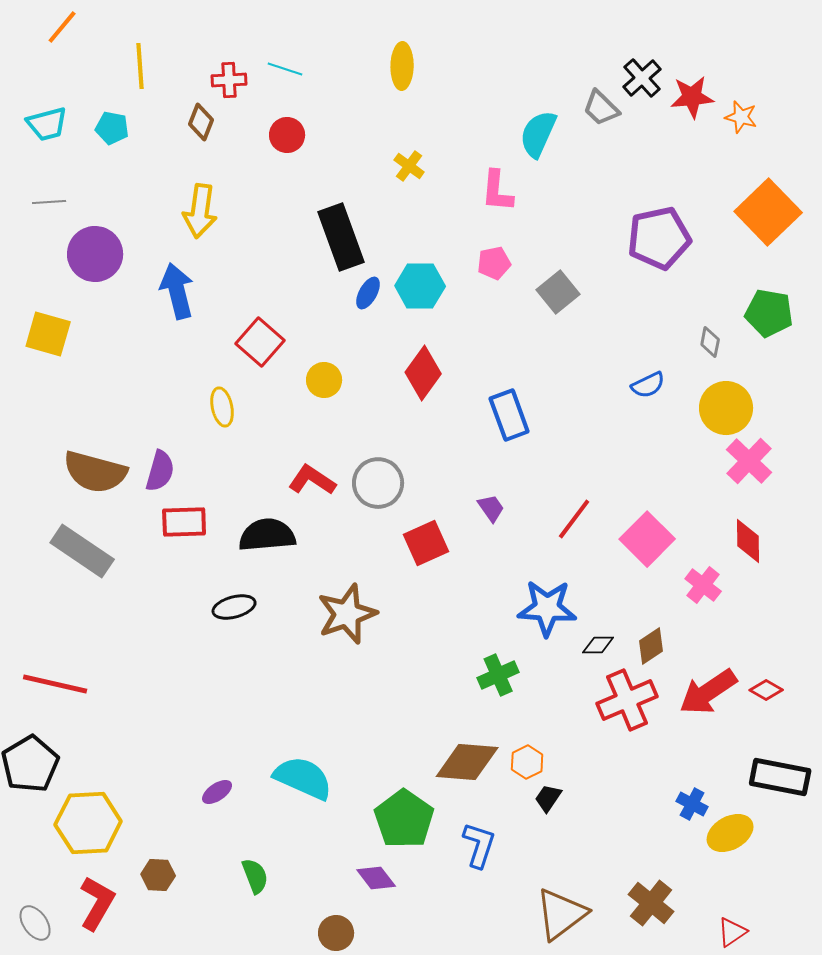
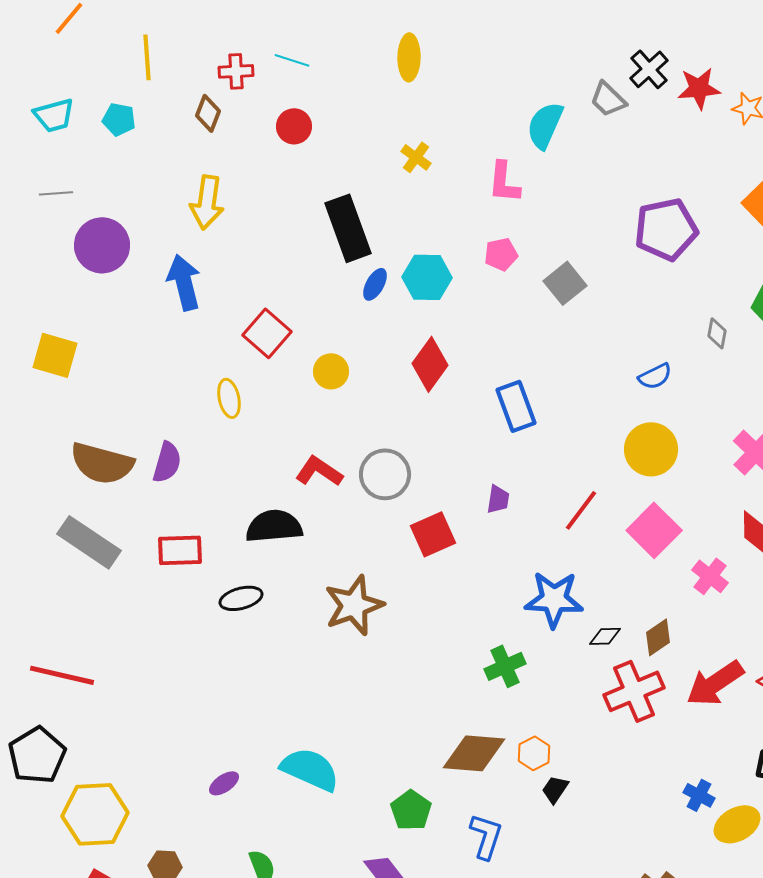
yellow square: (48, 334) -> (55, 355), moved
yellow circle: (726, 408) -> (651, 449), moved
purple trapezoid: (491, 508) -> (498, 499), turned 44
red rectangle: (184, 522) -> (180, 550), moved
green pentagon: (404, 819) -> (411, 810), size x0.7

